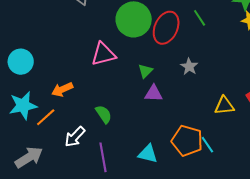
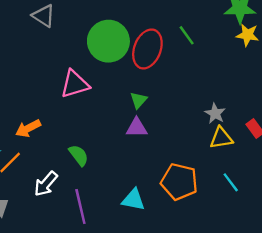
gray star: (189, 67) -> (215, 113), moved
green triangle: (145, 71) -> (138, 100), moved
cyan line: (207, 145) -> (231, 182), moved

